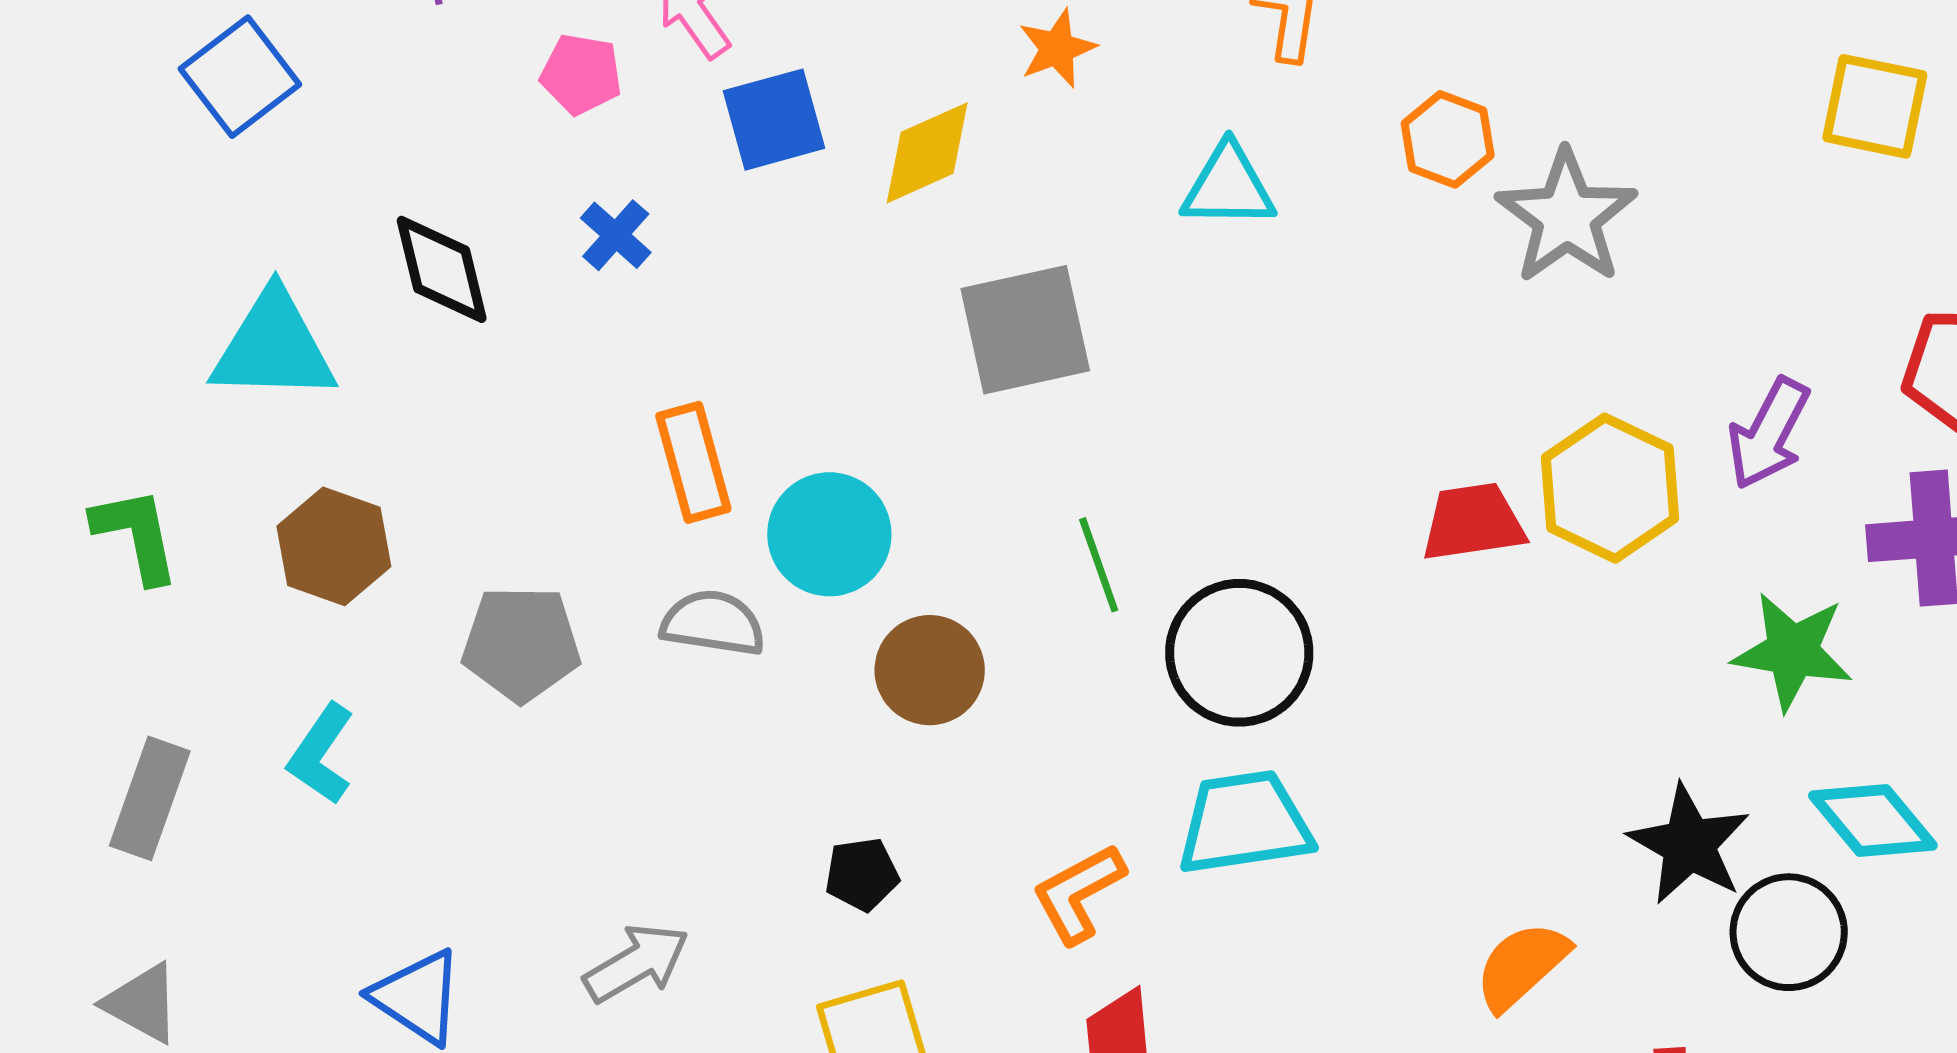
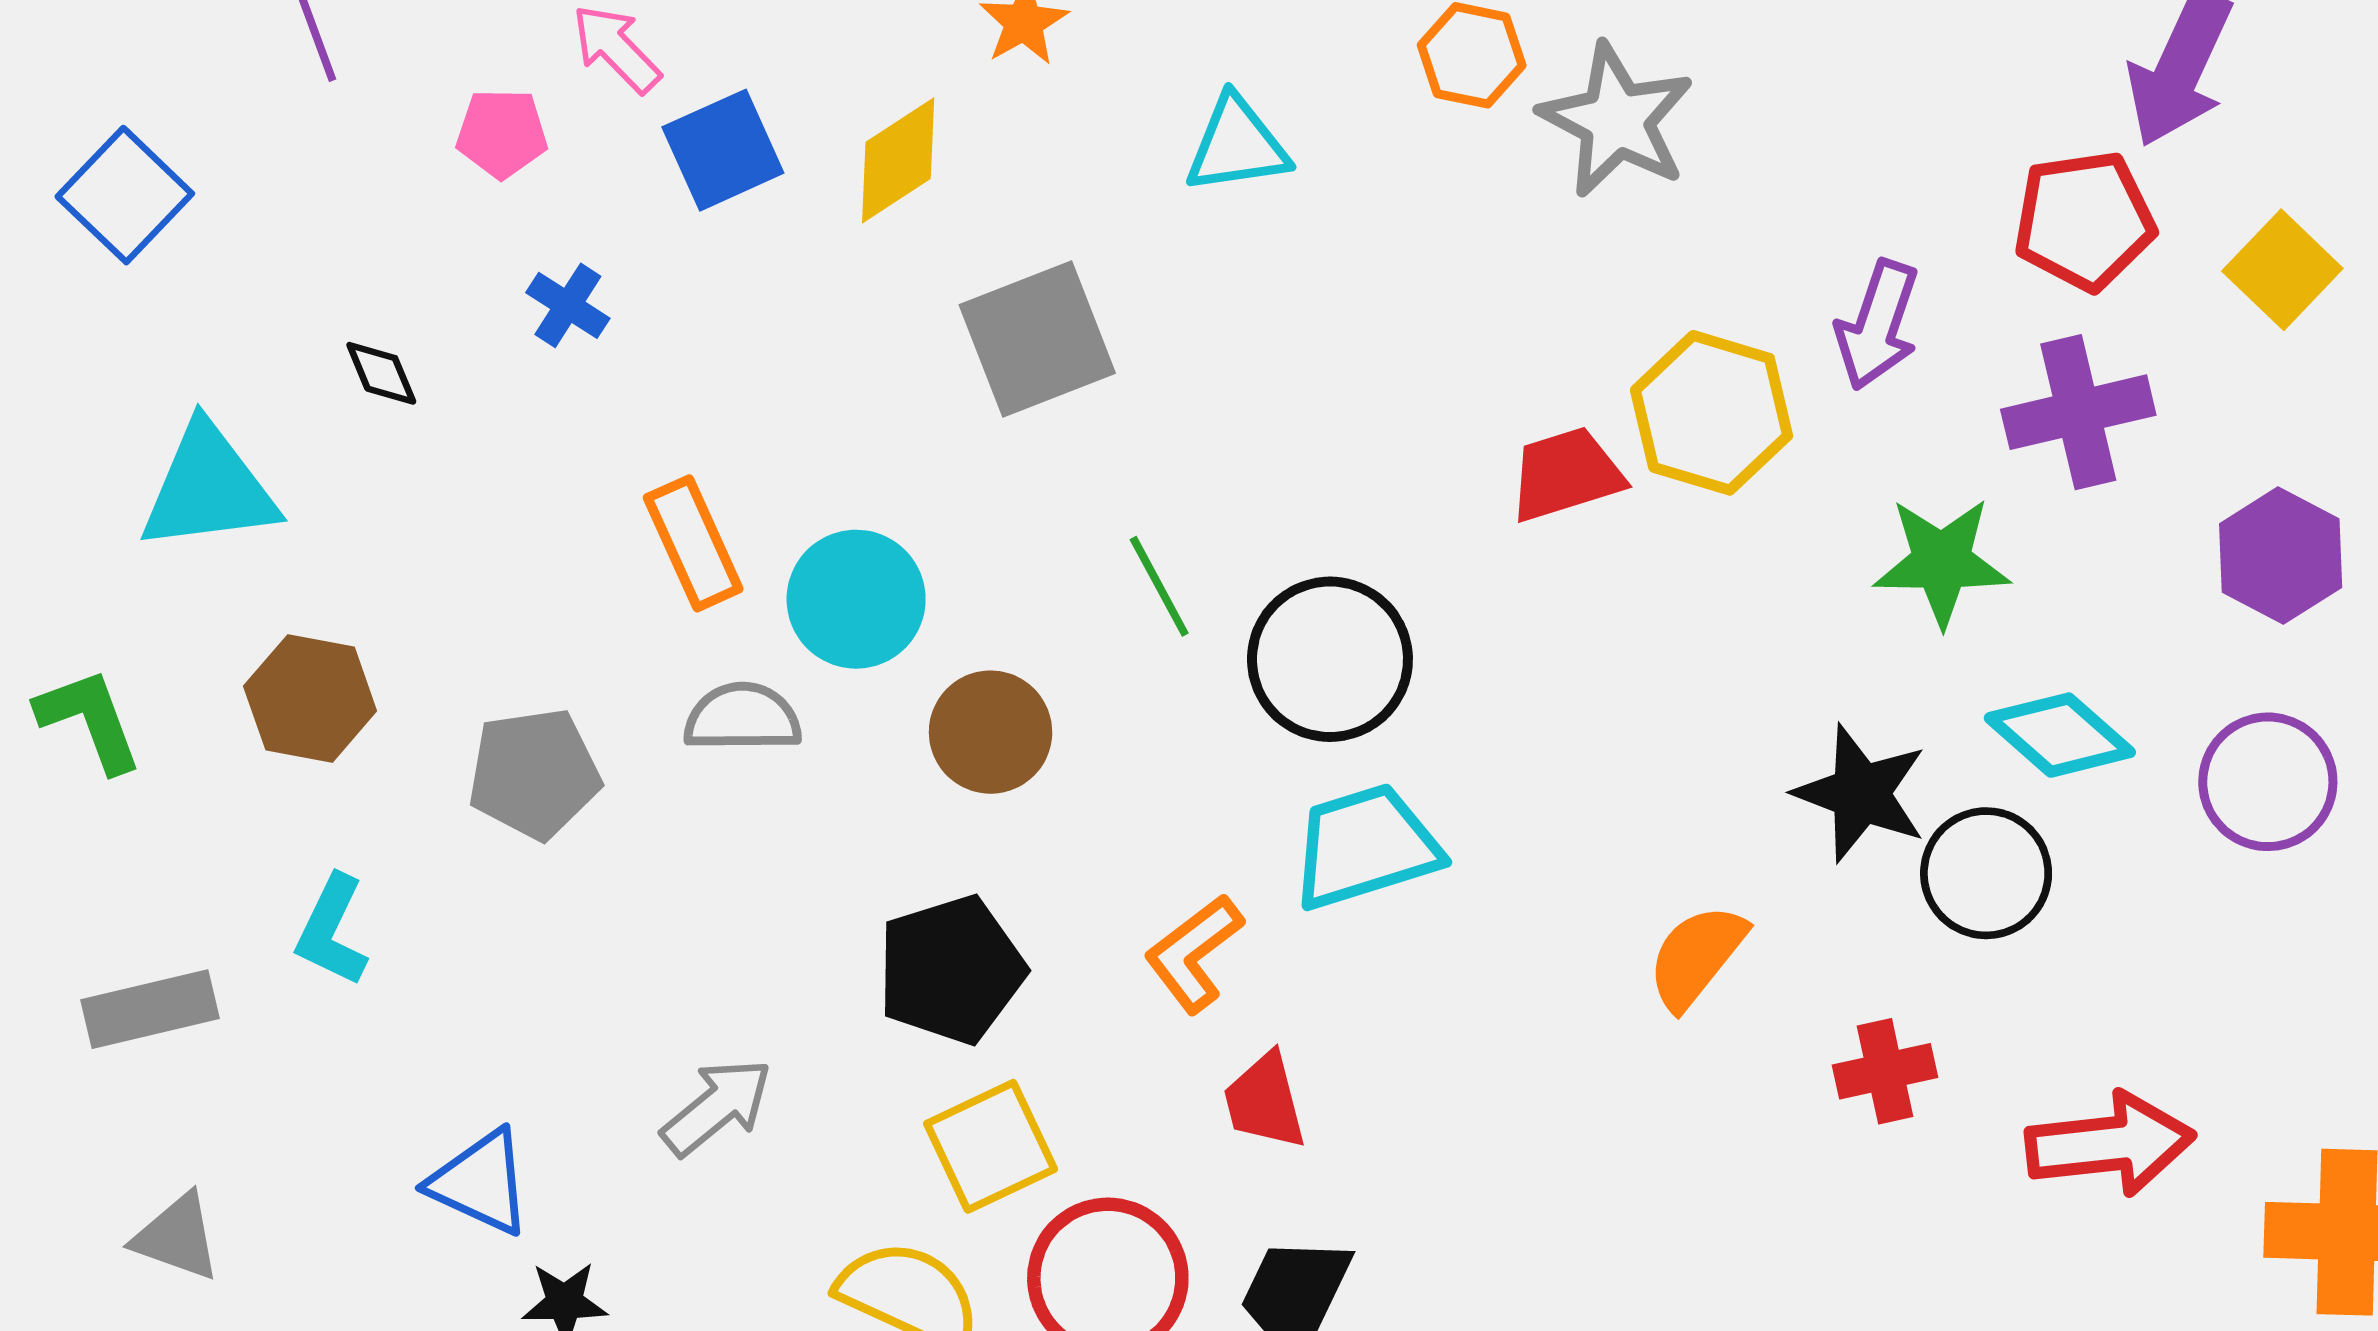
black diamond: (442, 269) -> (381, 373), size x0.6
gray rectangle: (150, 798) -> (150, 1009), turned 66
black pentagon: (862, 874) -> (951, 970), size x1.8

